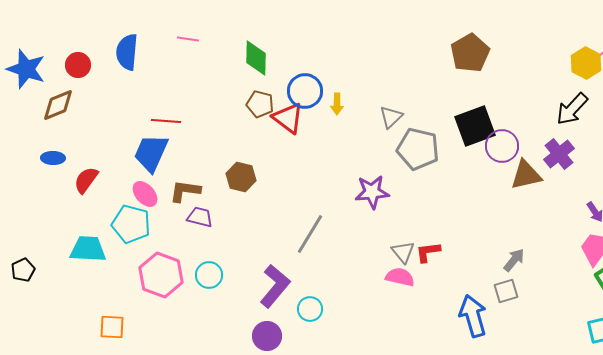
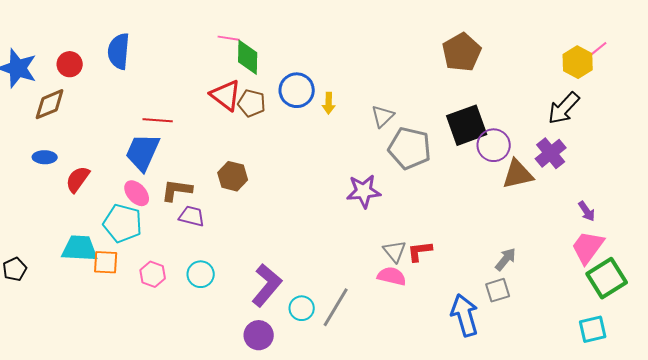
pink line: (188, 39) -> (229, 38), moved
red triangle: (288, 118) -> (226, 95), moved
gray line: (310, 234) -> (336, 307), moved
pink hexagon: (161, 275) -> (153, 274), size x0.6
orange square: (112, 327) -> (106, 262), moved

